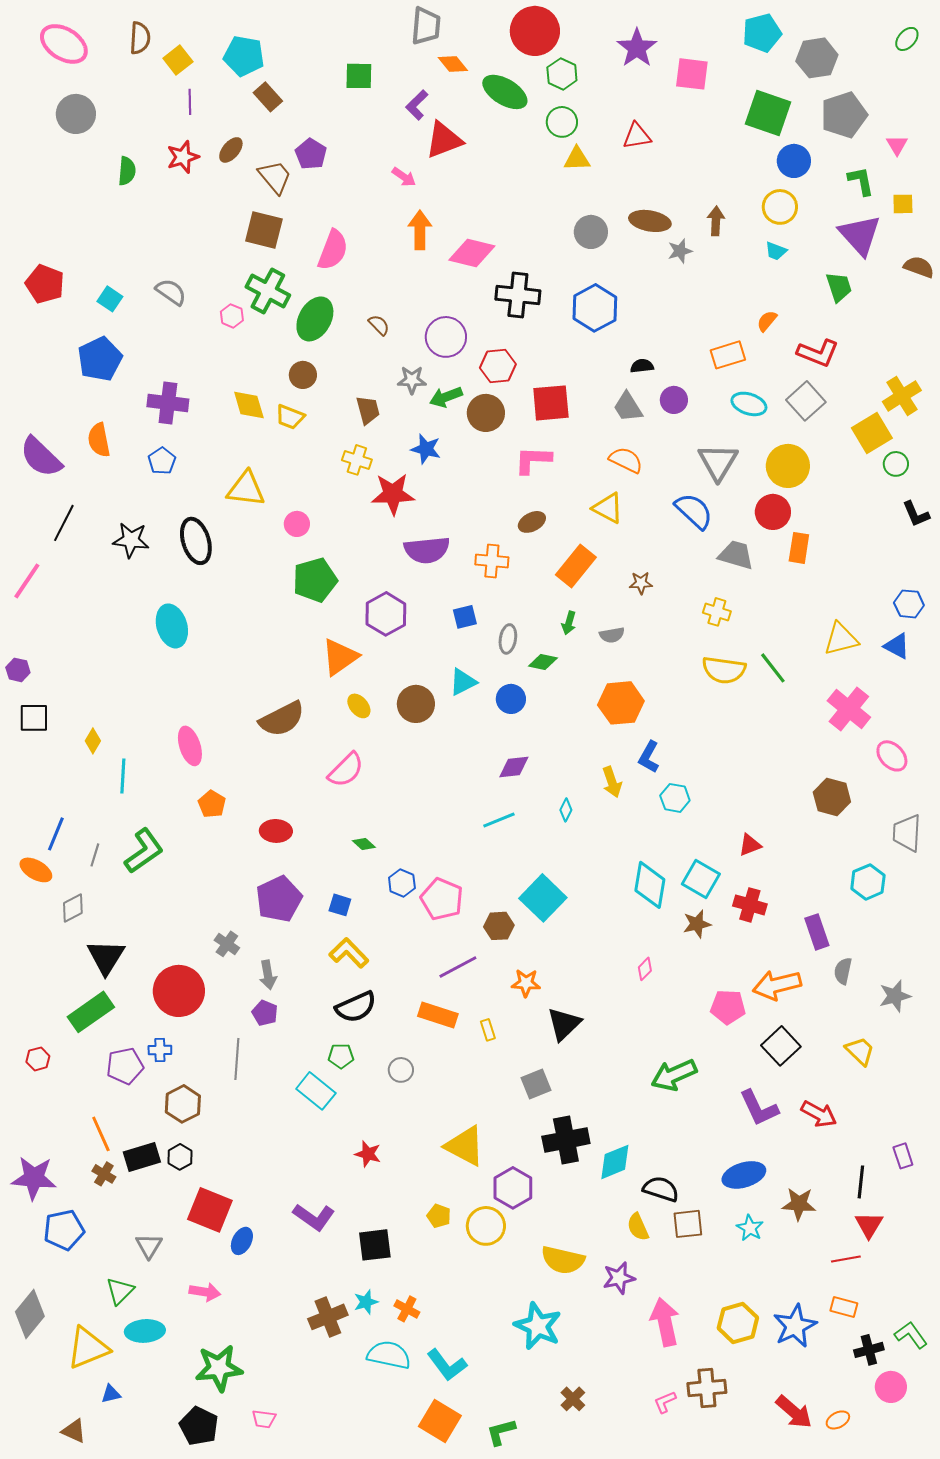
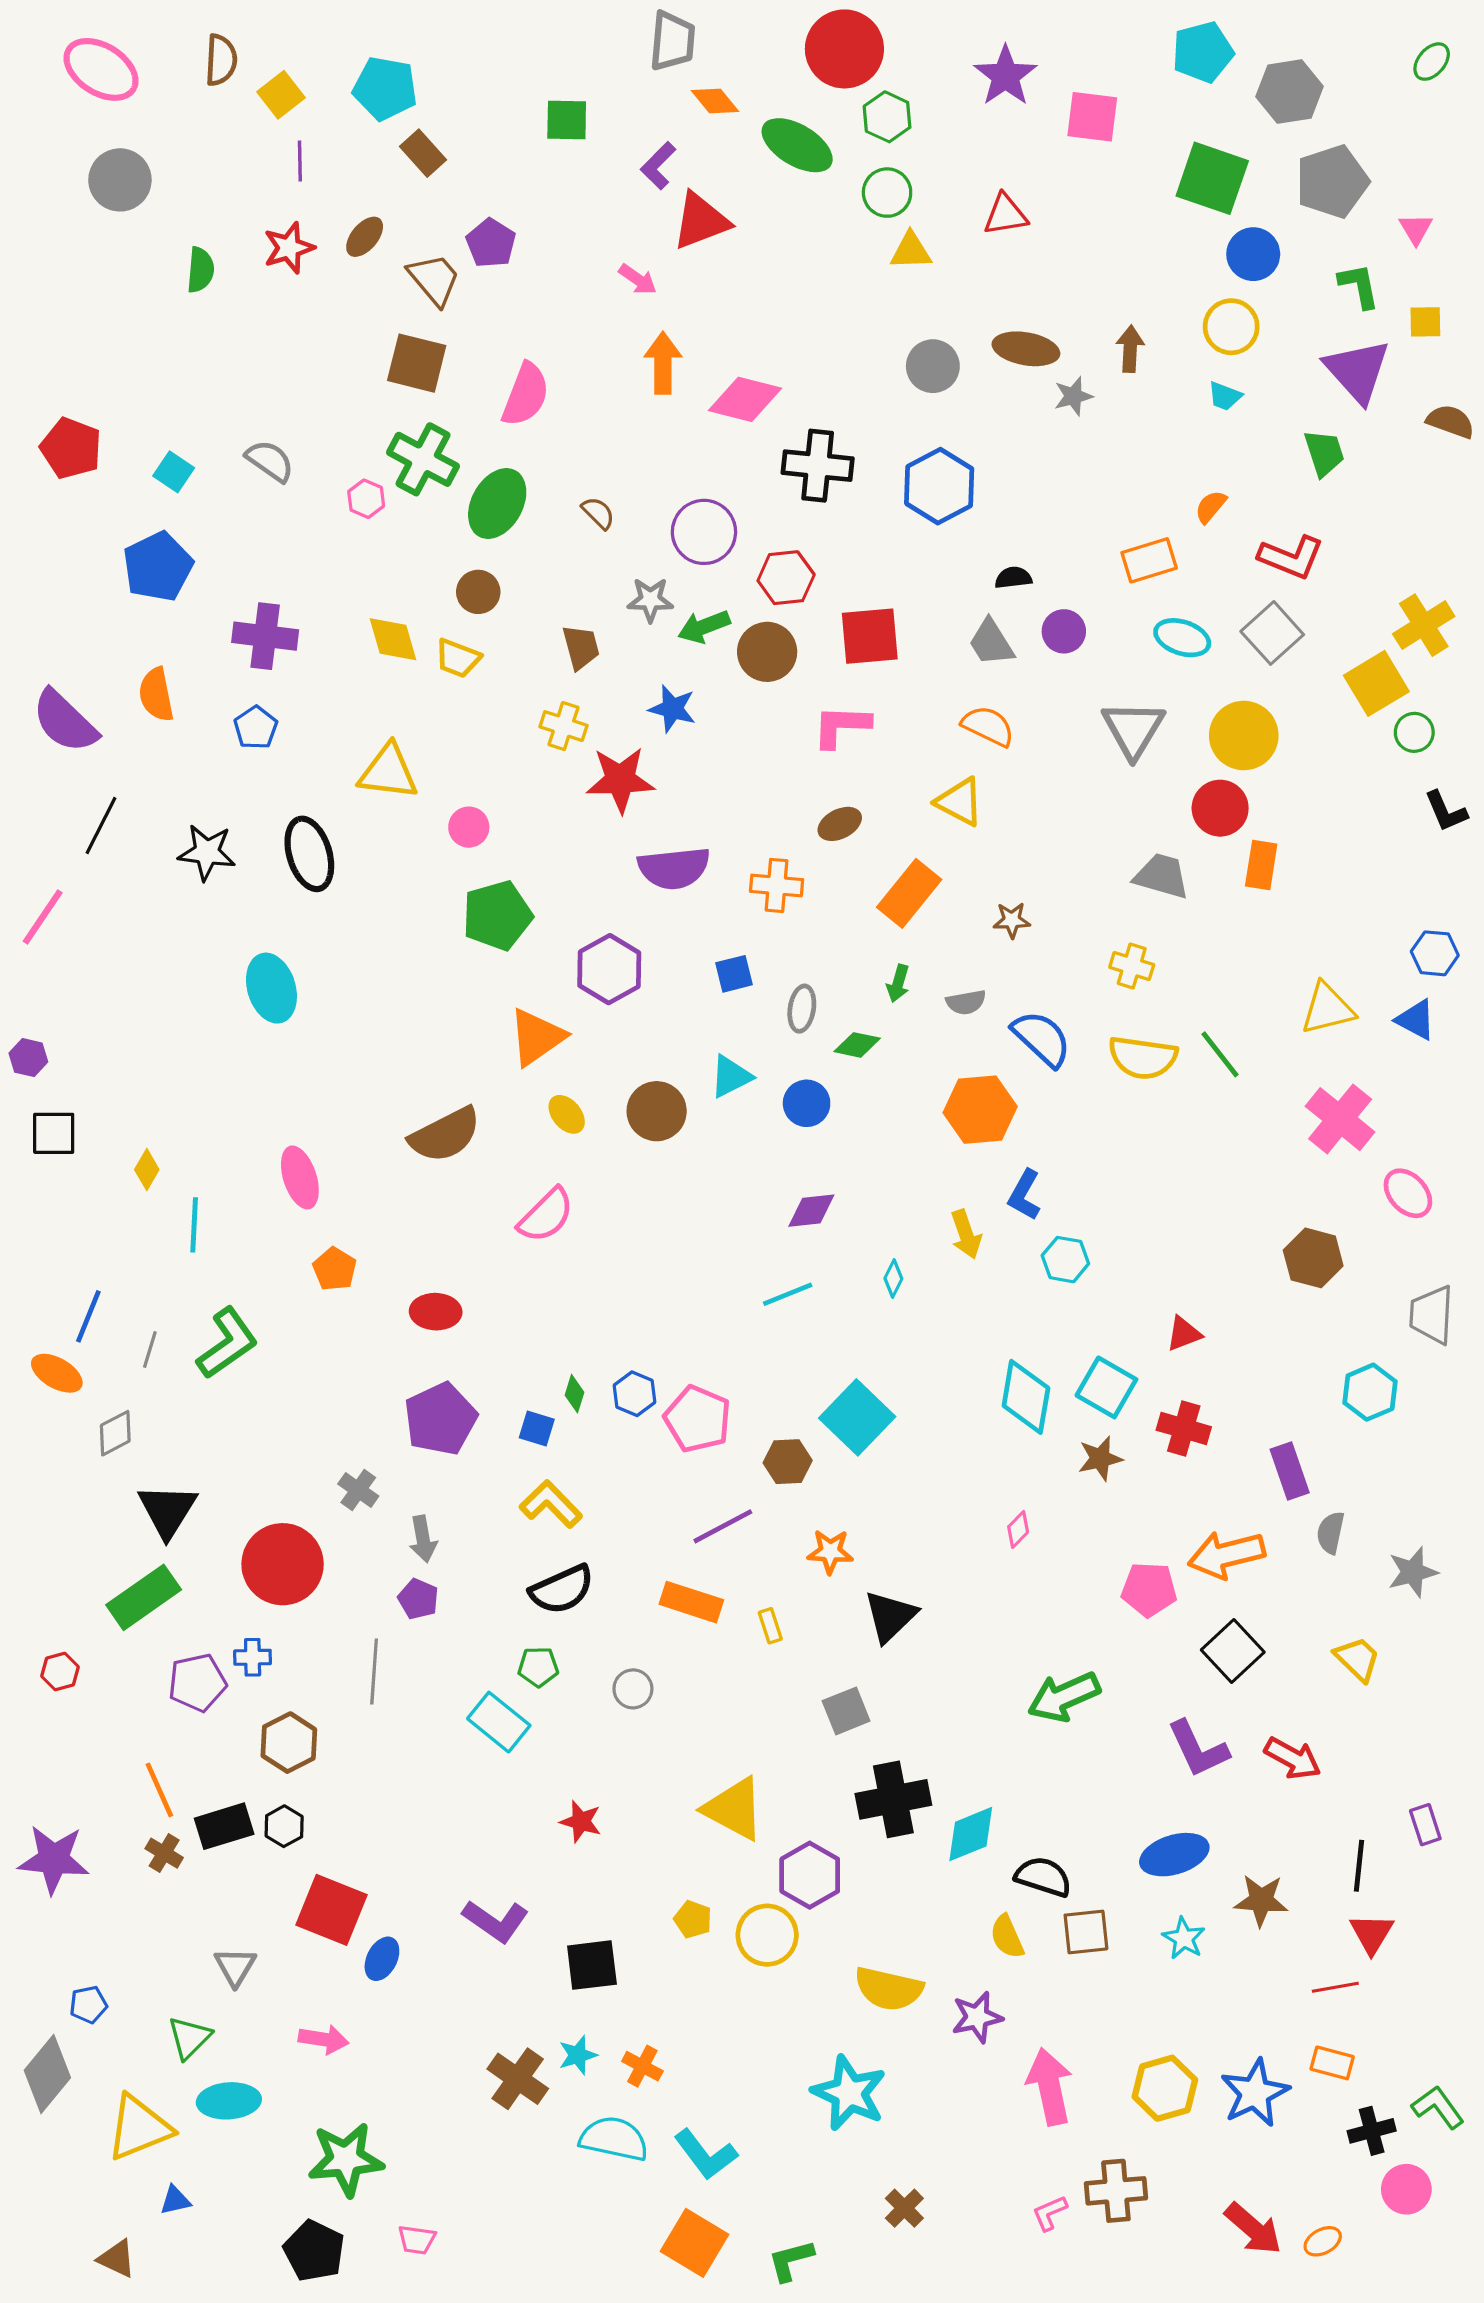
blue semicircle: (694, 511) -> (1042, 1039), moved
green diamond: (364, 844) -> (575, 1394), moved, turned 65
blue pentagon: (64, 1230) -> (88, 2005), moved, size x0.6
brown cross: (328, 1317) -> (518, 2079), turned -33

